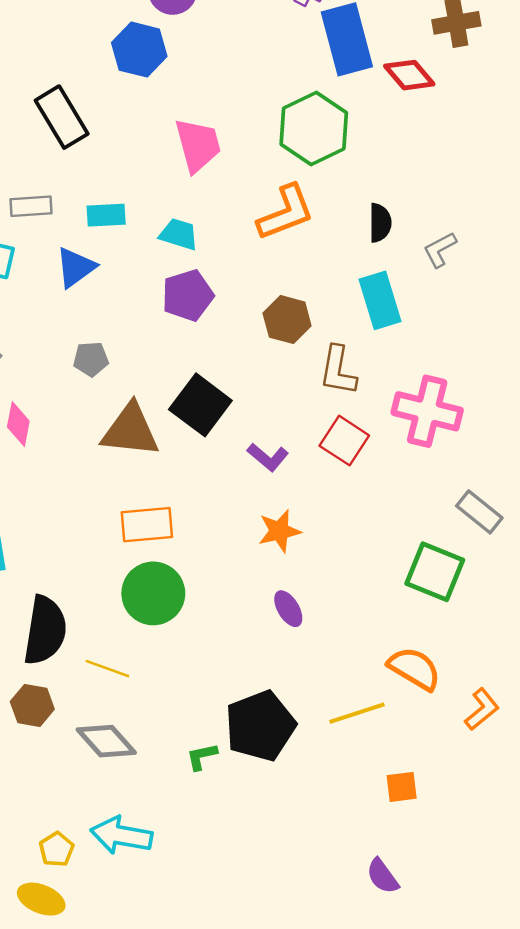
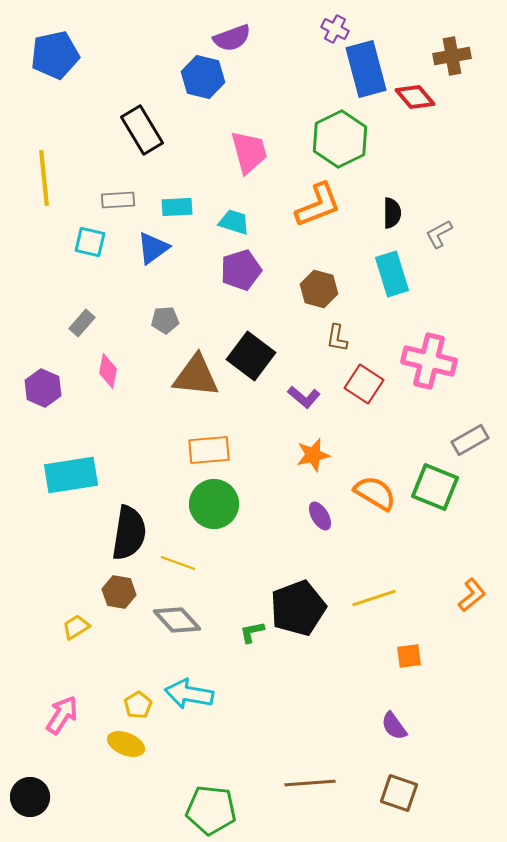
brown L-shape: (338, 371) -> (337, 338), moved, size x0.7
gray rectangle: (479, 512) -> (470, 440), turned -69
orange semicircle: (414, 669) -> (375, 493), moved

